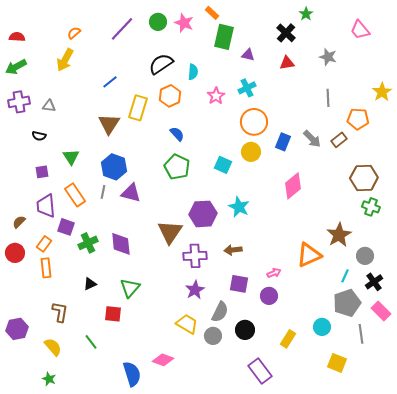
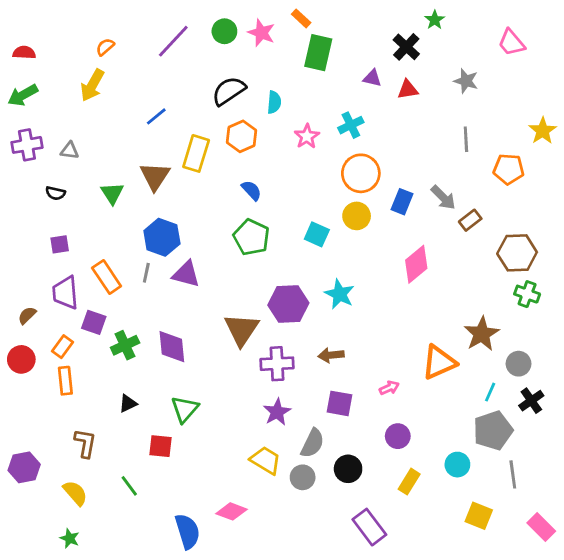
purple triangle: (248, 55) -> (372, 78), moved
brown rectangle: (339, 140) -> (470, 220), moved
green triangle: (71, 157) -> (112, 193), moved
purple circle: (269, 296) -> (398, 436), moved
pink rectangle: (381, 311) -> (541, 527), moved

